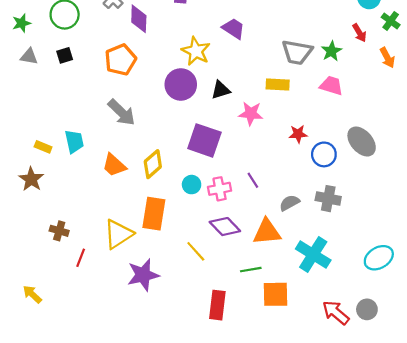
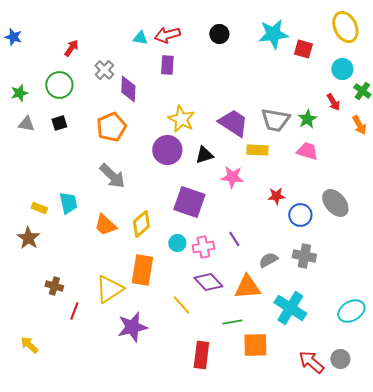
purple trapezoid: (234, 29) -> (233, 123), moved, size x1.4

